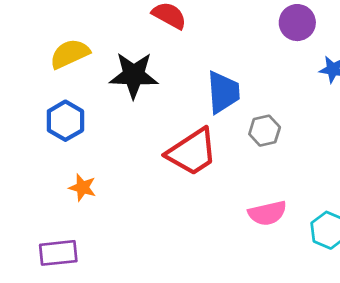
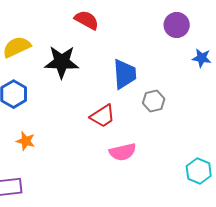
red trapezoid: (192, 152) -> (103, 116), size x0.7
pink semicircle: (267, 213) -> (123, 152), moved

